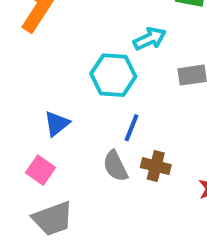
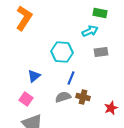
cyan arrow: (150, 39) -> (90, 31), moved
gray semicircle: (115, 166) -> (63, 97), turned 98

